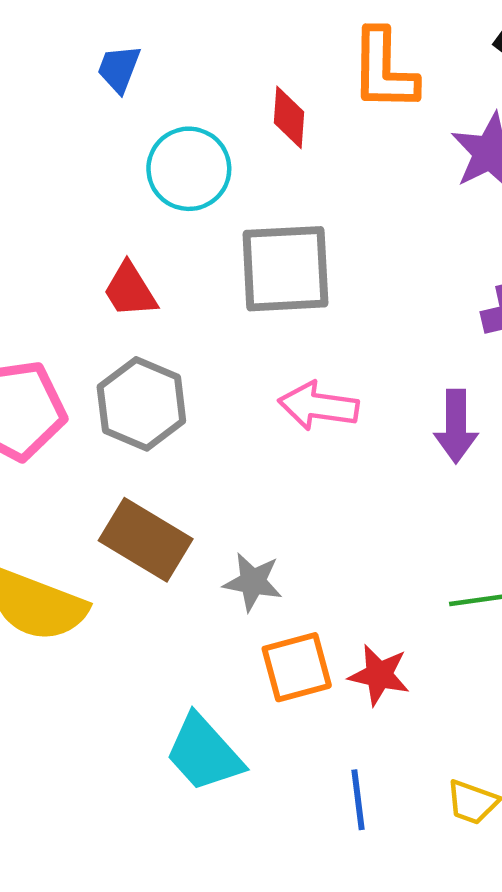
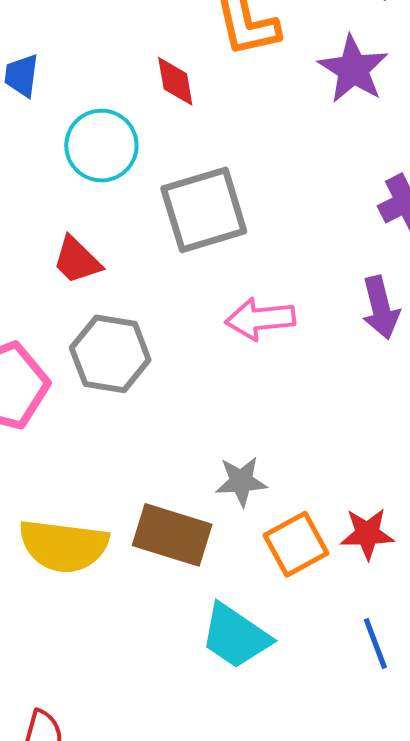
brown rectangle: (146, 540) -> (172, 535), moved

